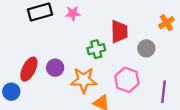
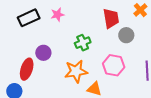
red trapezoid: (119, 32) -> (111, 18), moved
purple circle: (55, 68) -> (43, 53), moved

